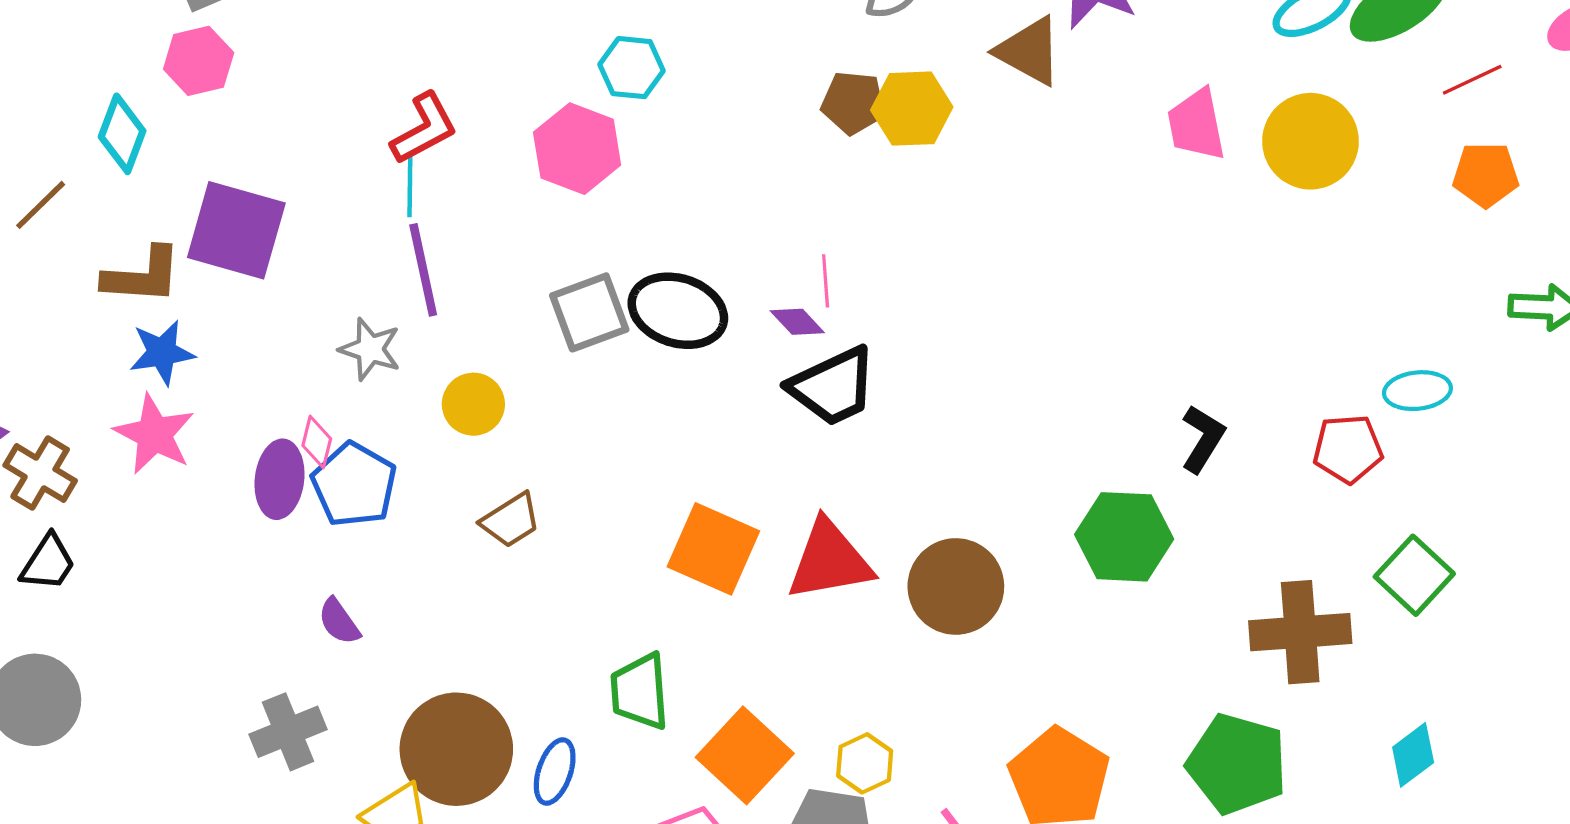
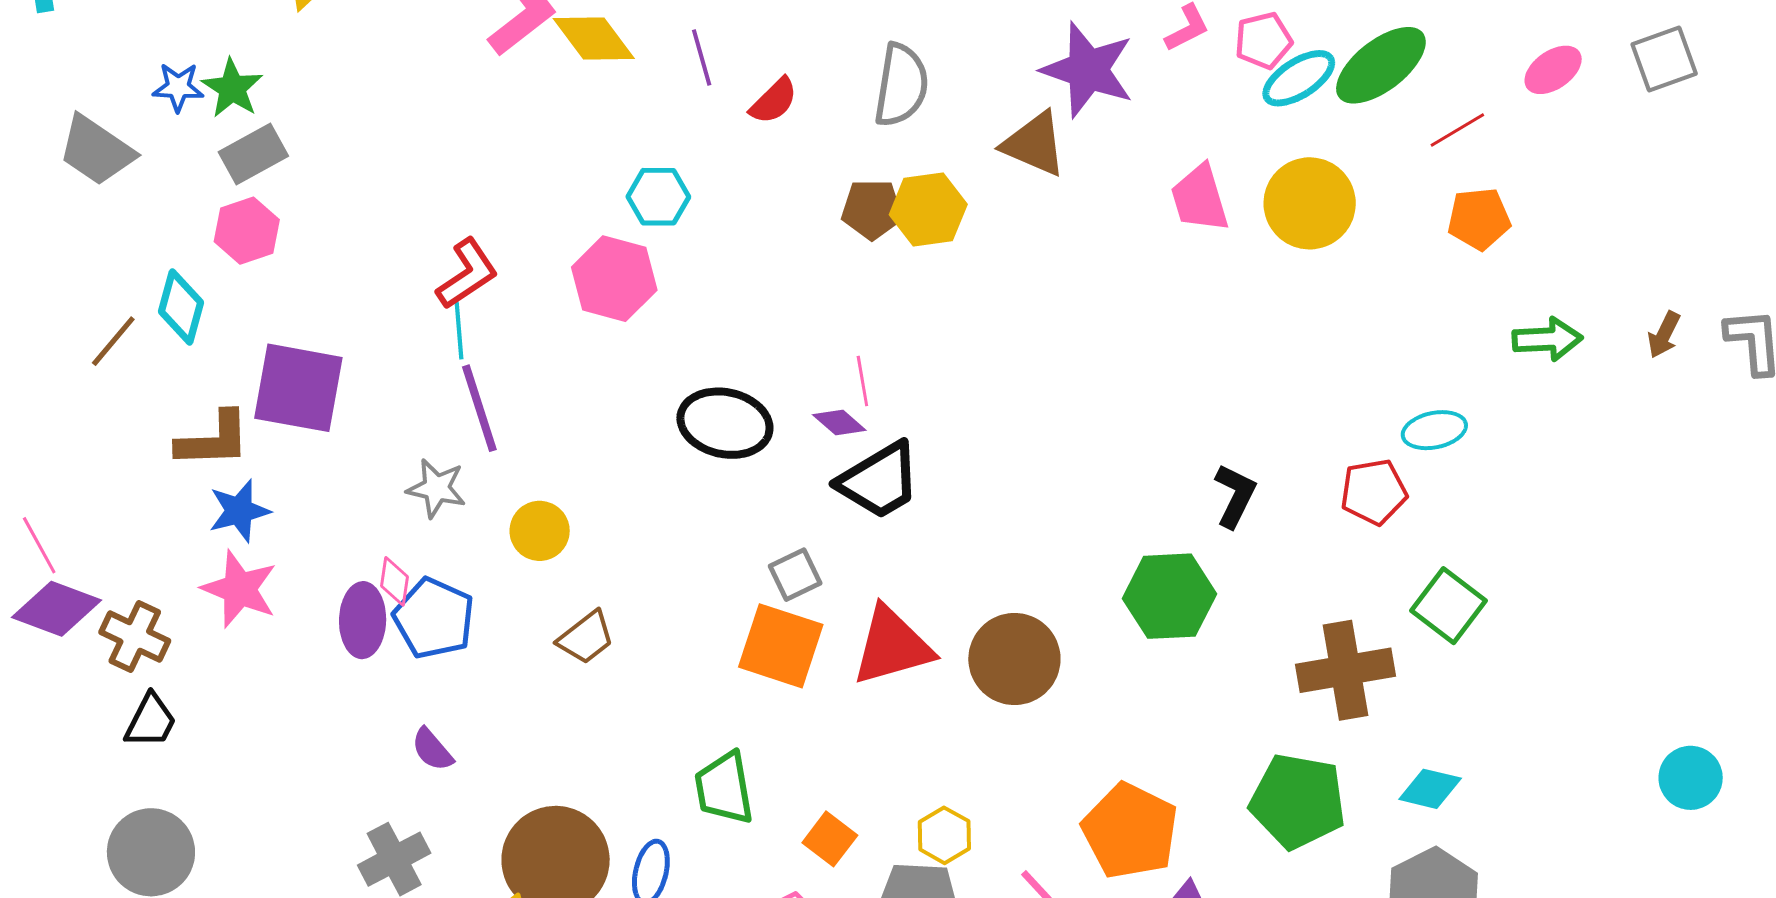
brown line: (41, 205) -> (113, 341), moved
gray square: (589, 312) -> (795, 575), moved, size x0.7
orange square: (745, 755) -> (830, 839), size x0.6
cyan diamond: (1413, 755) -> (1430, 789), moved, turned 56

